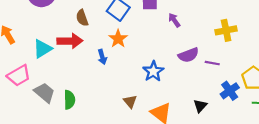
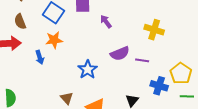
yellow cross: (226, 30) -> (154, 30), turned 30
orange star: (118, 39) -> (54, 40), turned 30
blue cross: (230, 91) -> (159, 86), turned -36

